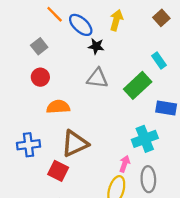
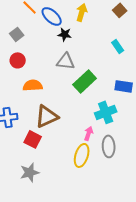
green rectangle: (138, 85) -> (85, 81), moved

